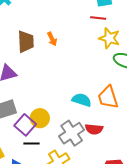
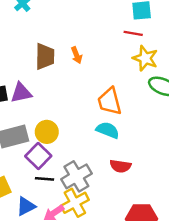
orange trapezoid: (108, 97) -> (110, 101), moved
yellow circle: (40, 118) -> (47, 132), moved
gray cross: (72, 133) -> (76, 176), moved

